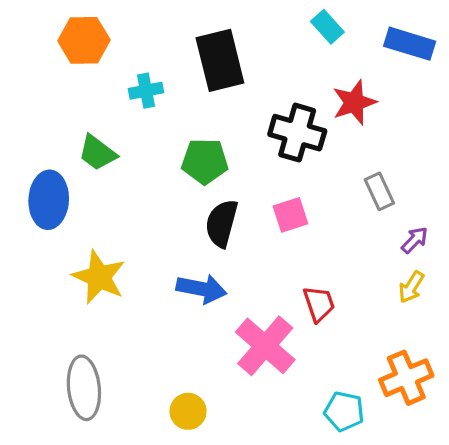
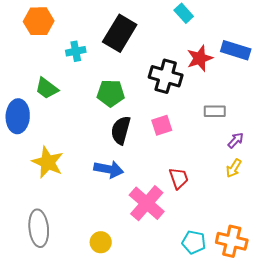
blue rectangle: (410, 44) -> (236, 50), moved
black rectangle: (220, 60) -> (120, 33), turned 45
gray rectangle: (379, 191) -> (215, 111), turned -65
orange cross: (406, 378) -> (232, 241), moved, turned 36

